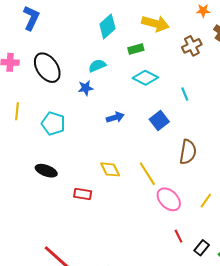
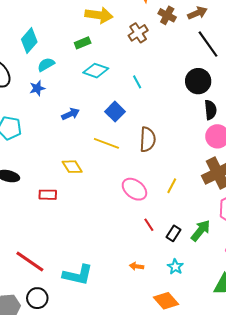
cyan diamond: (107, 26) -> (29, 41), moved
yellow line: (147, 174) -> (106, 143), moved, turned -30

